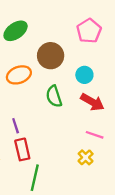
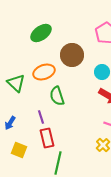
green semicircle: (54, 96) -> (57, 96), moved

